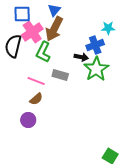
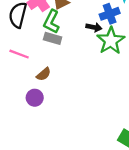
gray rectangle: (60, 75) -> (53, 38), moved
pink line: (36, 81) -> (19, 54), moved

